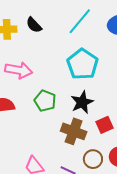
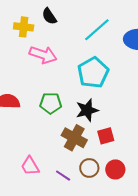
black semicircle: (34, 25) -> (49, 16), moved
pink arrow: (19, 70) -> (43, 55), moved
green pentagon: (45, 101) -> (51, 103), turned -30

